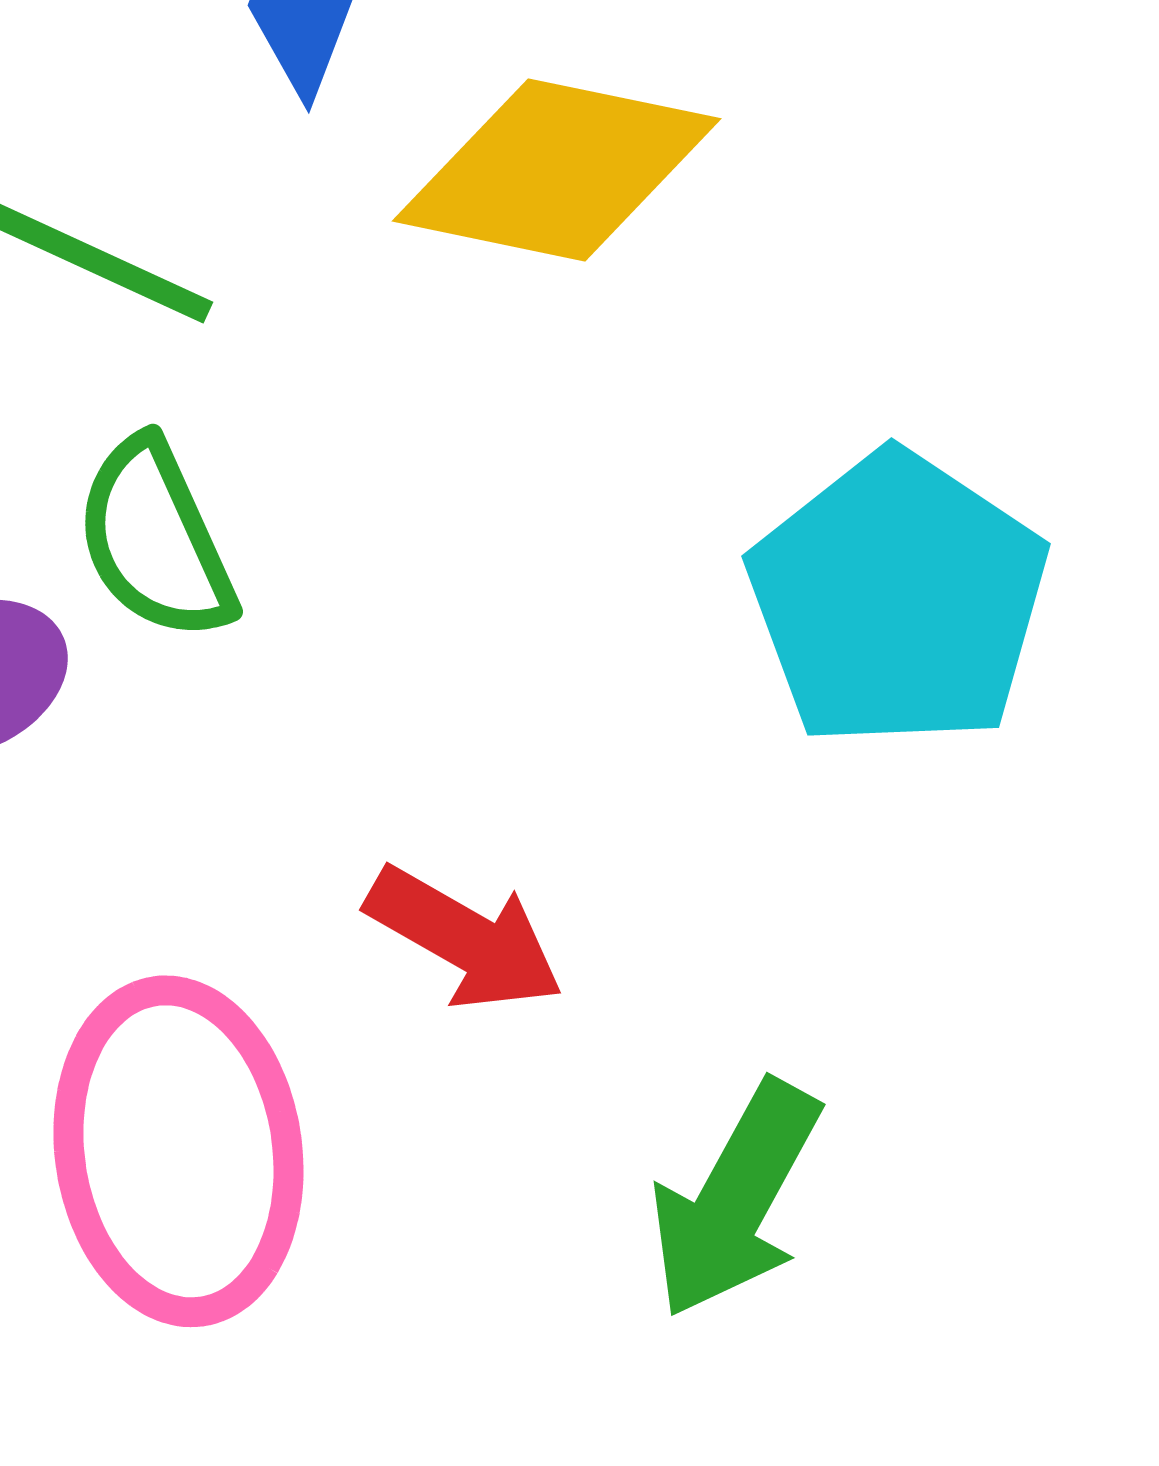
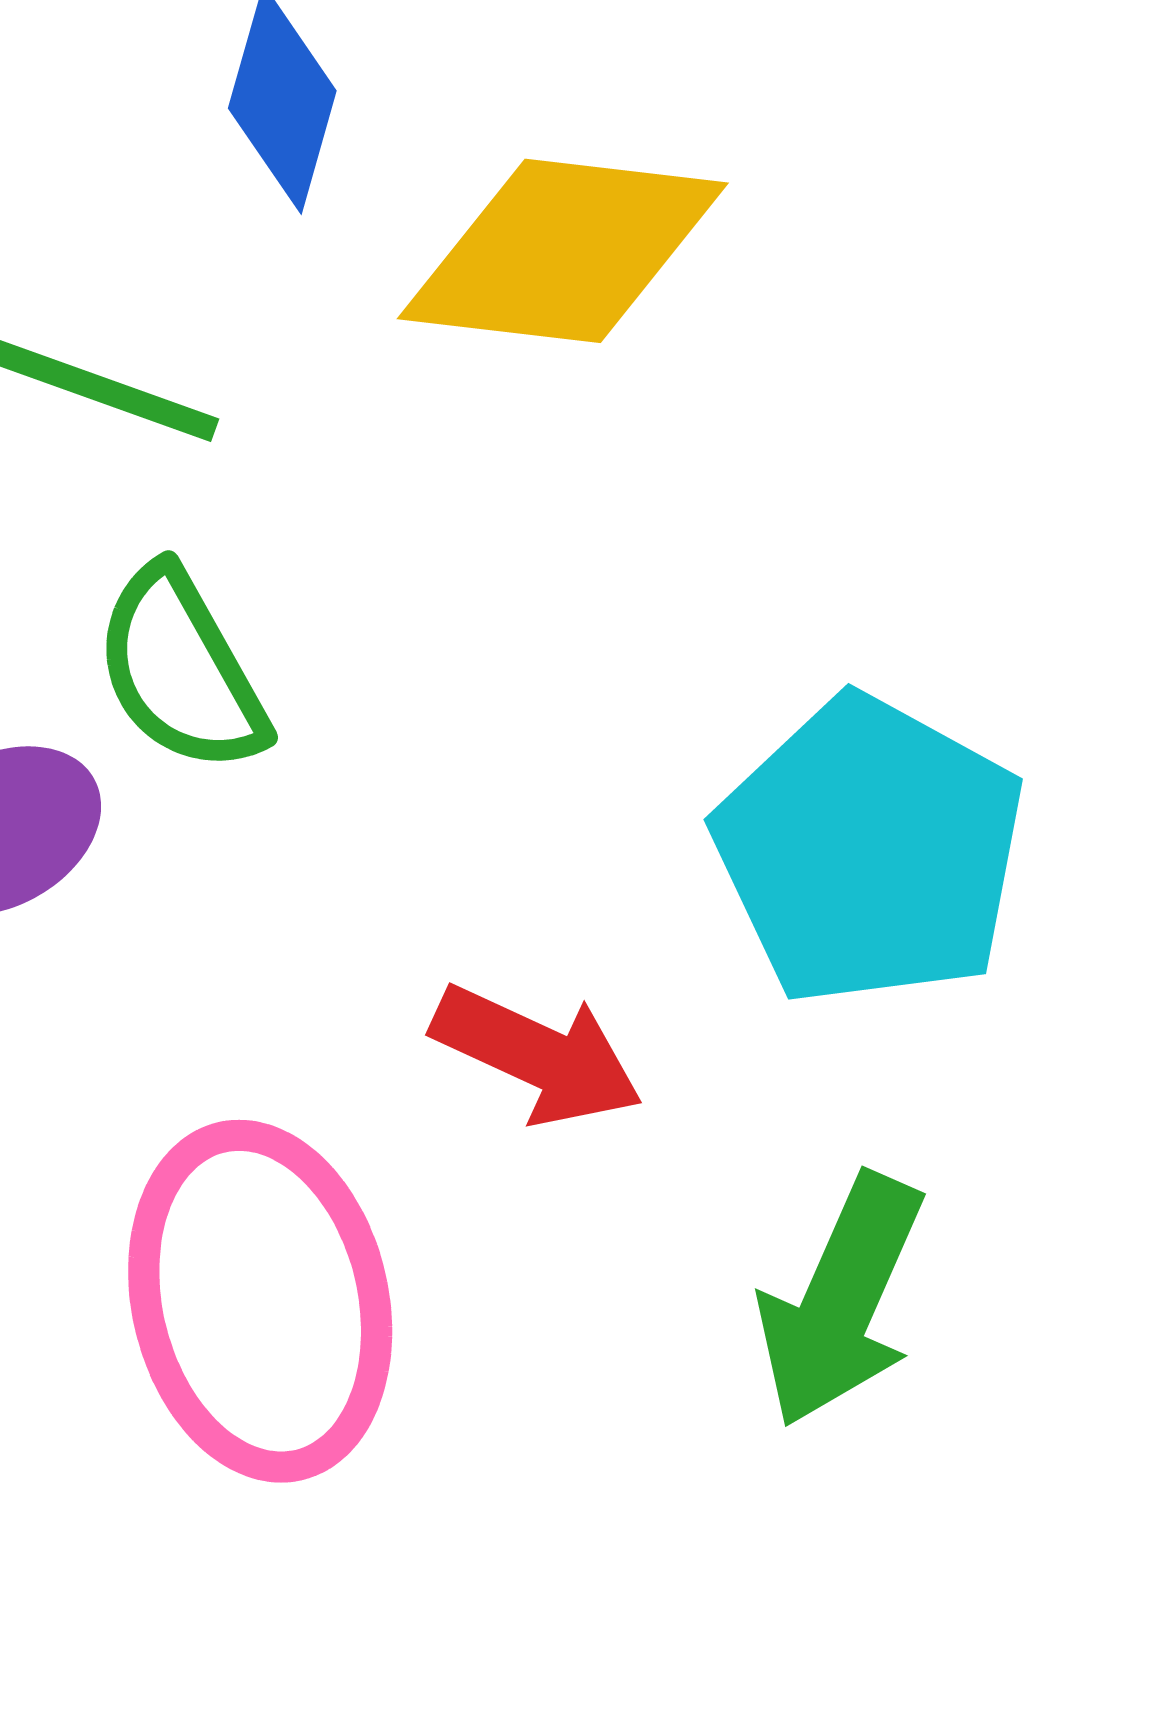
cyan pentagon: (898, 600) -> (870, 851), moved

